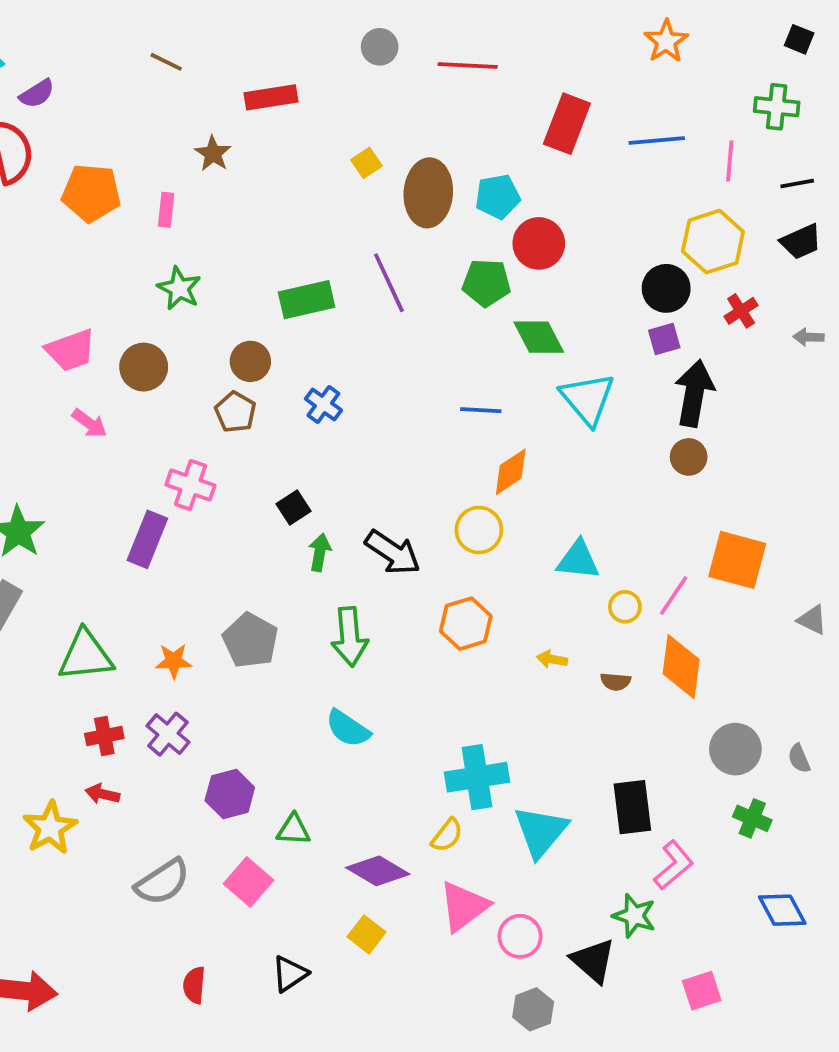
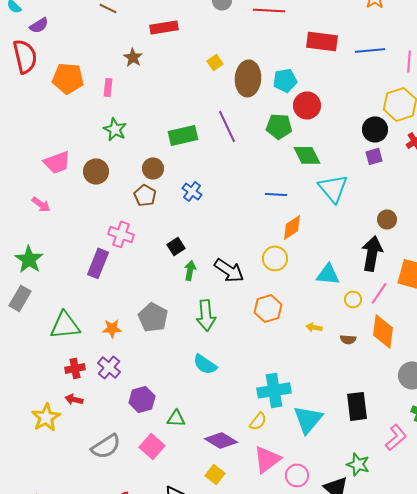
red rectangle: (567, 124) -> (322, 41), turned 76
black arrow: (694, 393) -> (372, 253), moved
pink arrow: (89, 423) -> (41, 204), moved
pink L-shape: (674, 865) -> (396, 437), moved

